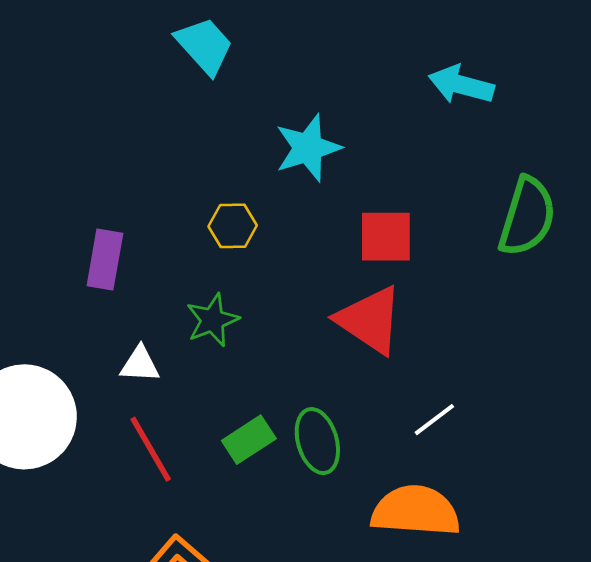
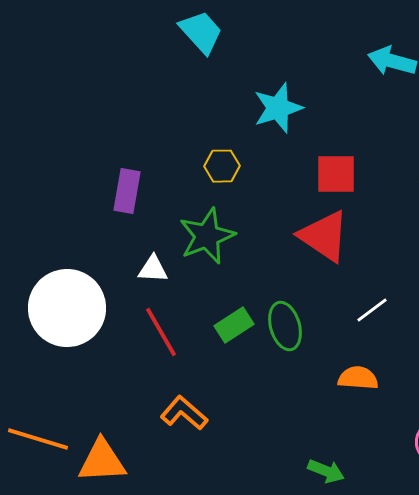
green star: (212, 320) -> (207, 236), size x1.4
orange semicircle: (416, 511) -> (358, 378), size x0.6

